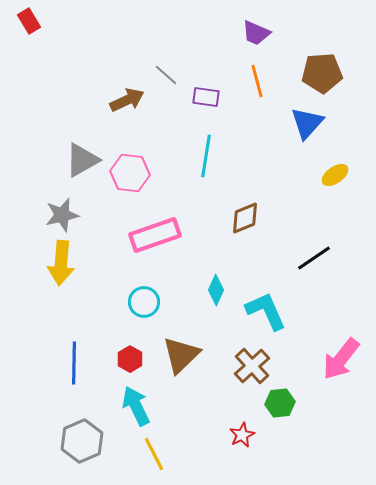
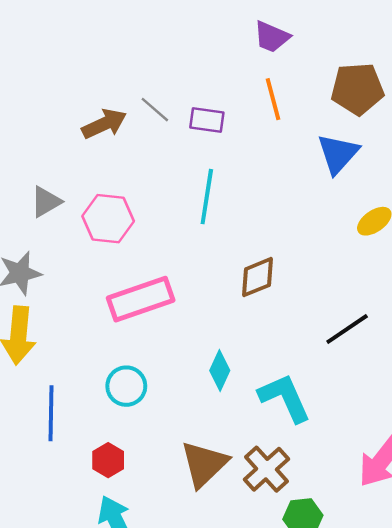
gray line: (166, 75) -> (155, 110), moved
gray triangle: (82, 160) -> (46, 202), size x0.7
brown triangle: (181, 355) -> (204, 464), moved
blue line: (74, 363) -> (51, 413), moved

